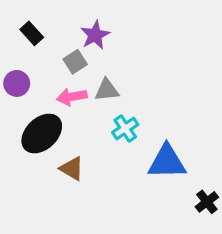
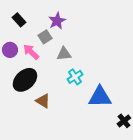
pink arrow: (72, 97) -> (31, 52), moved, turned 54

